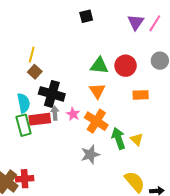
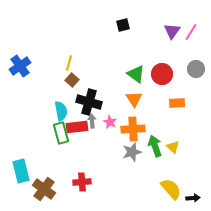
green triangle: (99, 66) -> (136, 74), turned 30
orange cross: (96, 121) -> (133, 129), turned -35
gray star: (90, 154) -> (132, 152), moved
red cross: (25, 179) -> (82, 182), moved

